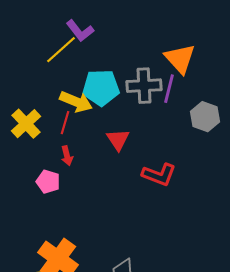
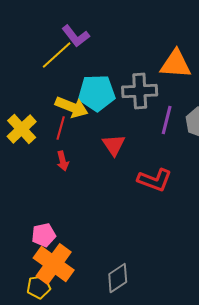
orange triangle: (180, 59) -> (176, 64), turned -44
purple line: (169, 89) -> (167, 120), moved
pink pentagon: (48, 182) -> (44, 235), moved, turned -30

